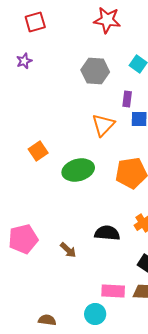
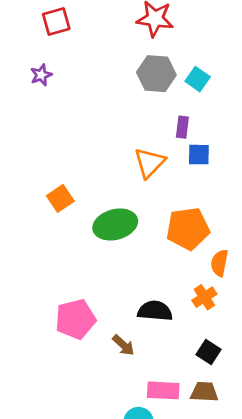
gray hexagon: (95, 71) -> (156, 74), moved
pink pentagon: (23, 239) -> (75, 319), moved
brown arrow: (68, 250) -> (123, 345), moved

